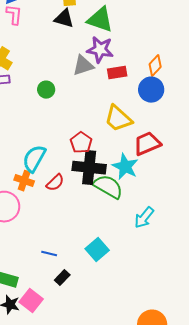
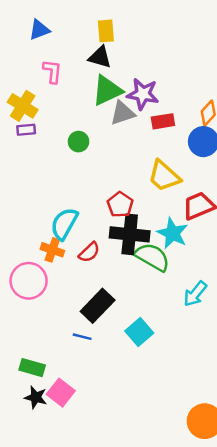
pink L-shape: (14, 15) -> (52, 71), moved
green triangle: (100, 20) -> (107, 90), moved, turned -44
black rectangle: (62, 278) -> (98, 306), moved, size x1.8

